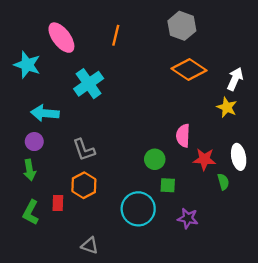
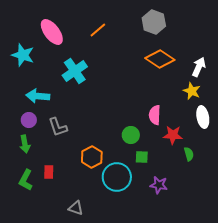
orange line: (116, 35) -> (98, 30), turned 36
gray L-shape: (84, 150) -> (58, 127), moved
white ellipse: (239, 157) -> (203, 117), moved
orange hexagon: (84, 185) -> (92, 157), moved

